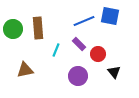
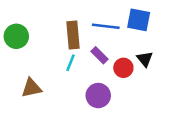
blue line: (84, 21) -> (106, 26), turned 30
brown rectangle: (38, 28) -> (73, 35), moved
black triangle: (114, 72) -> (145, 59), moved

